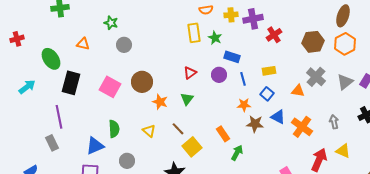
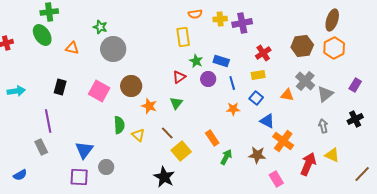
red cross: (274, 35) -> (263, 53), moved
green star: (215, 38) -> (196, 61), moved
gray circle: (124, 45) -> (113, 49), size x1.6
green ellipse: (51, 59) -> (42, 35), moved
gray triangle: (345, 82) -> (325, 94), moved
black rectangle: (71, 83) -> (60, 87), size x0.7
cyan arrow: (27, 87) -> (16, 91), turned 30
brown star: (255, 124) -> (257, 155), moved
orange cross: (302, 127) -> (283, 141), moved
green semicircle: (114, 129) -> (119, 125), moved
blue triangle: (95, 146) -> (84, 150), turned -30
gray circle: (127, 161) -> (106, 167), moved

